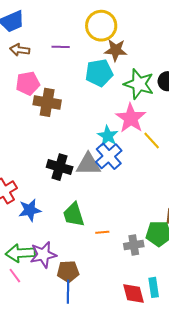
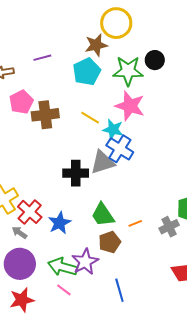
yellow circle: (101, 26) -> (116, 23), moved
yellow line: (152, 141) -> (90, 118), moved
green arrow: (20, 253) -> (63, 267), turned 36
brown pentagon: (68, 271) -> (110, 242), moved

